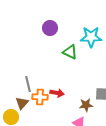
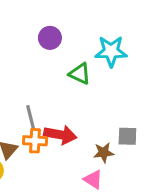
gray line: (28, 84) -> (31, 117), moved
red arrow: (57, 93) -> (60, 135), size x1.5

